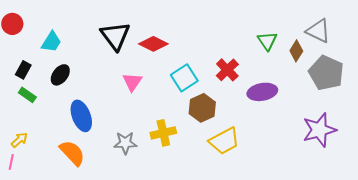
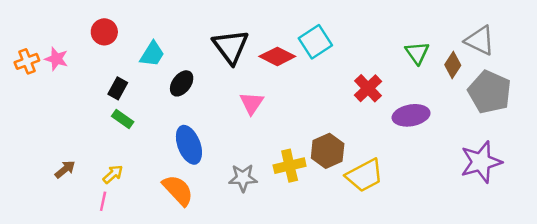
black ellipse: (60, 75) -> (182, 83), moved
cyan square: (184, 78) -> (315, 42), moved
brown hexagon: (202, 108) -> (328, 151), moved

